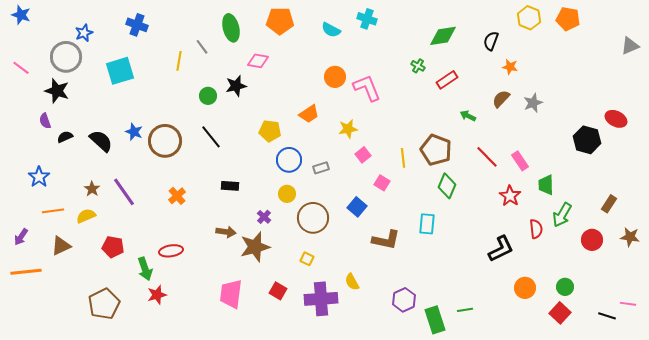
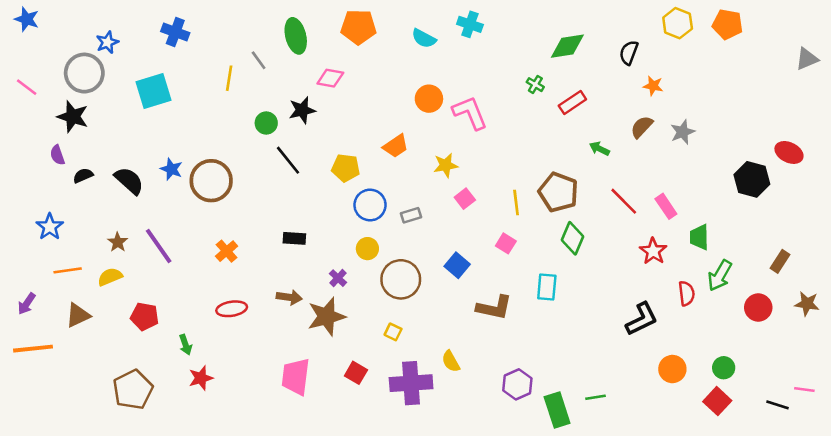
black line: (211, 137) -> (288, 160), moved
pink square: (382, 183) -> (506, 243), moved
red ellipse: (171, 251) -> (232, 309), moved
green arrow: (145, 269) -> (186, 345), size x0.7

